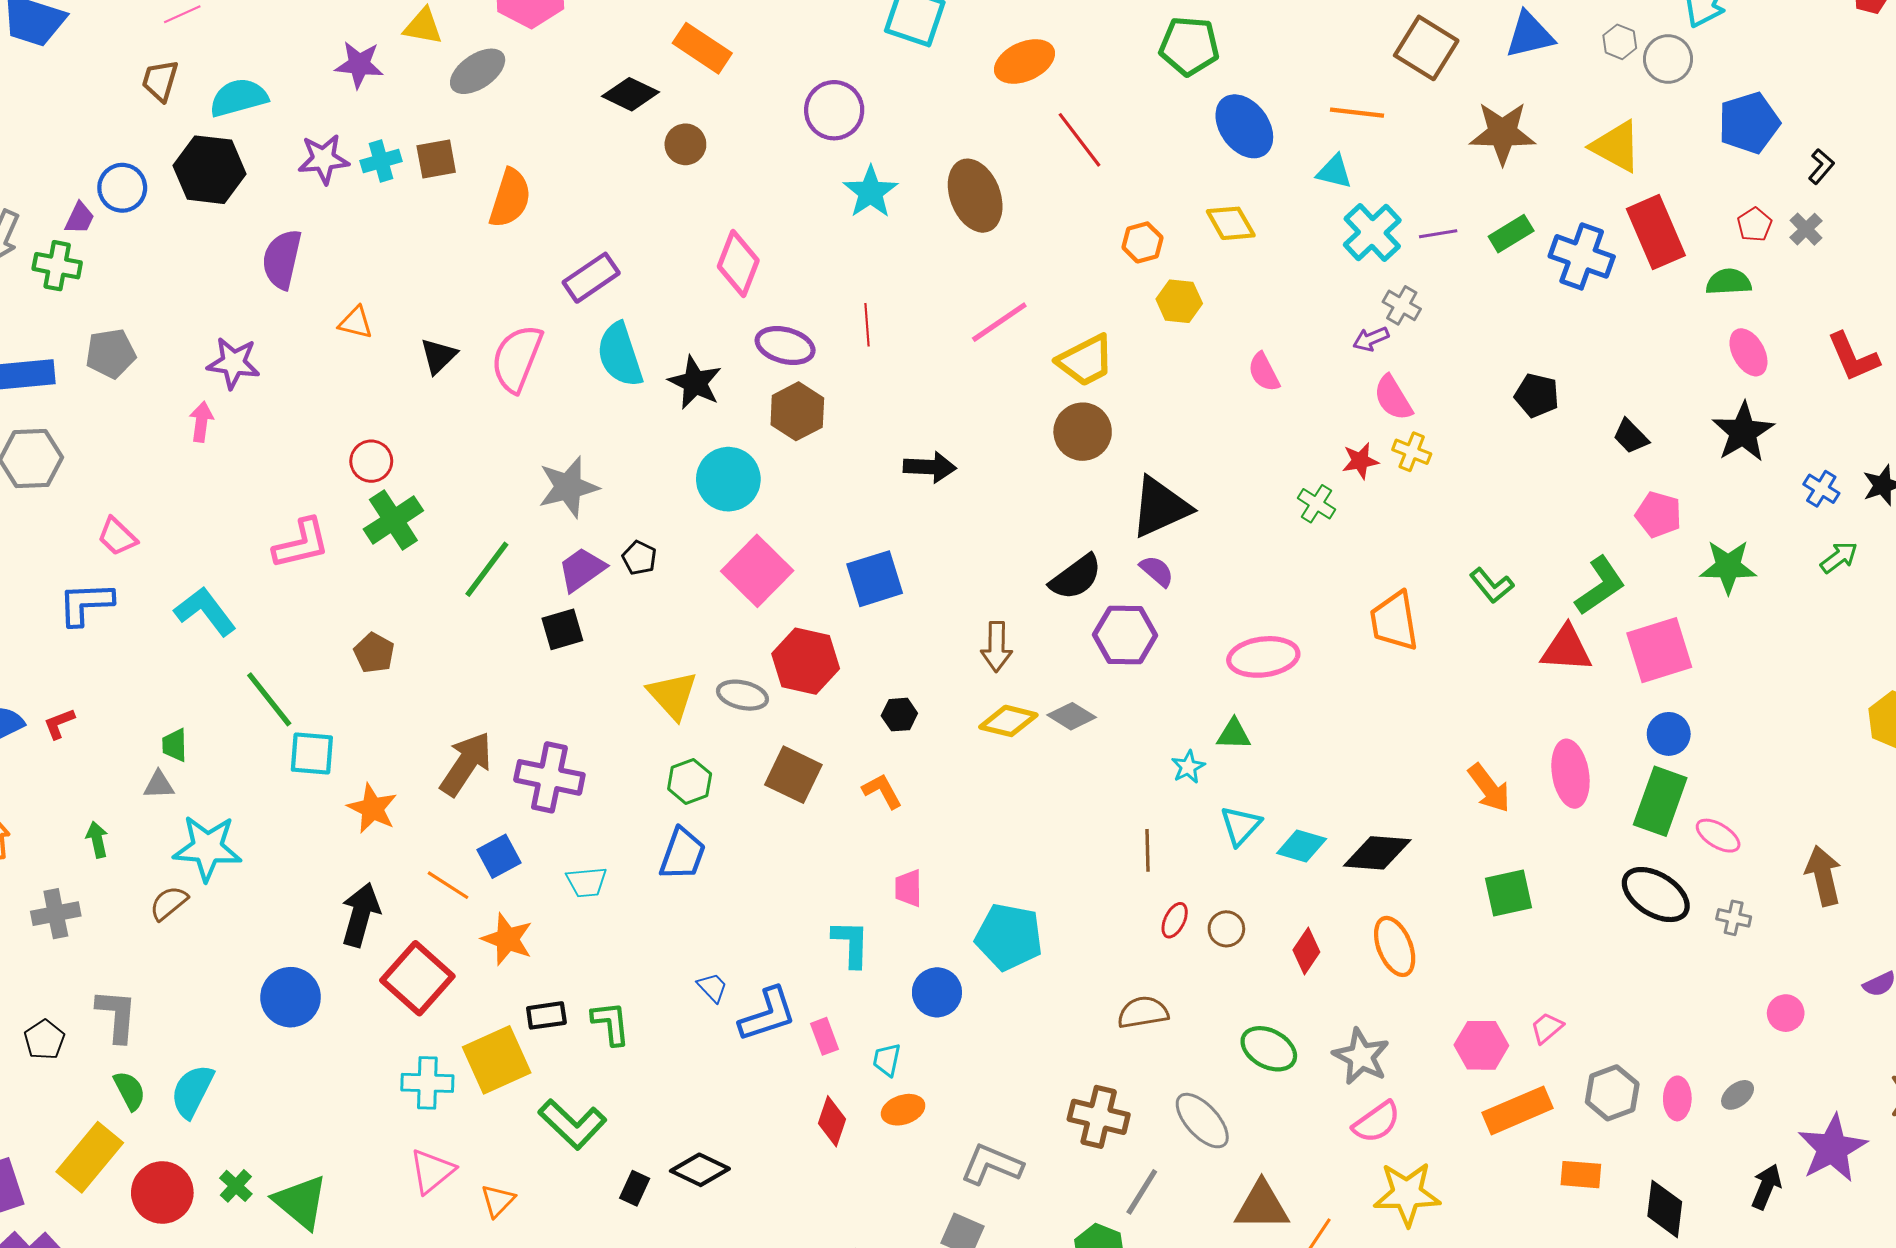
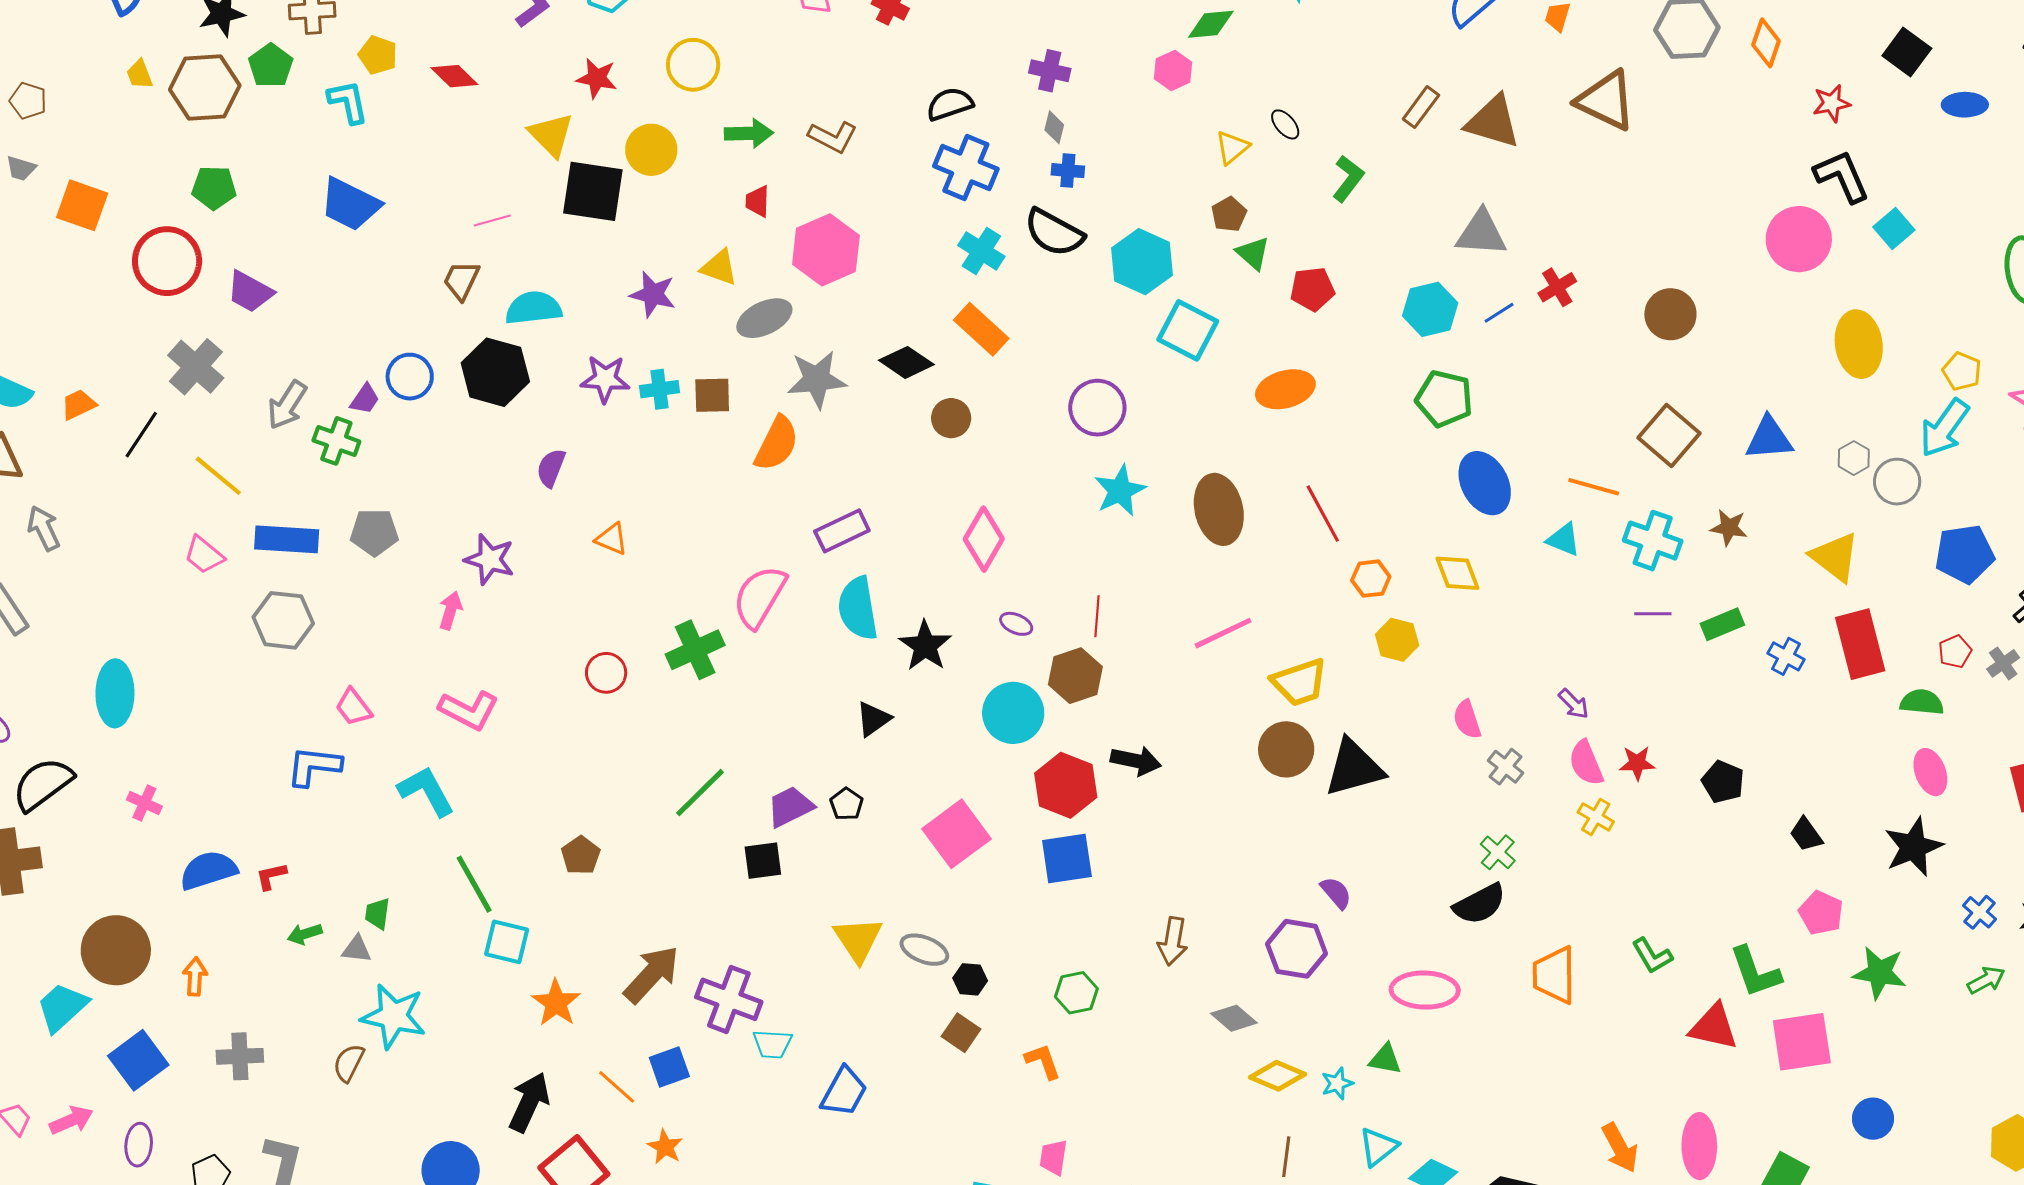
brown star: (1502, 133) -> (1729, 527), size x0.6
red line: (1079, 140) -> (1323, 514), moved
cyan cross: (1372, 233) -> (1653, 541), moved, turned -36
blue cross: (1582, 256) -> (1786, 656), size x0.6
purple semicircle: (282, 259) -> (551, 468), size x0.7
gray cross: (1402, 305) -> (1505, 767), moved
purple arrow: (1371, 339) -> (1574, 704), turned -120
purple ellipse: (785, 346) -> (1016, 624), size x0.6
black triangle: (438, 356) -> (873, 719), moved
brown hexagon: (797, 411) -> (1075, 676), moved
red star: (1360, 461) -> (1637, 763), moved
cyan circle: (728, 479) -> (1013, 713), moved
gray star: (568, 487) -> (817, 379), moved
black triangle: (1160, 507) -> (1354, 768), moved
green cross: (393, 520) -> (695, 650), moved
pink L-shape: (301, 544) -> (469, 710), moved, turned 32
black semicircle: (1076, 577) -> (1480, 904), moved
green L-shape: (1600, 586) -> (1755, 972), turned 96
red hexagon: (806, 661) -> (1066, 785), moved
black hexagon: (899, 715) -> (970, 979), moved
yellow diamond: (1008, 721) -> (1278, 1076), moved
blue circle: (1669, 734) -> (1873, 1119), moved
brown square: (793, 775) -> (961, 1033), size x0.7
green hexagon: (690, 781) -> (1076, 993), moved
green arrow: (97, 840) -> (305, 934), moved, turned -104
cyan trapezoid: (587, 882) -> (772, 1044), moved
brown semicircle: (169, 903) -> (349, 1063), turned -33
orange star: (507, 939) -> (665, 1147), size x0.7

